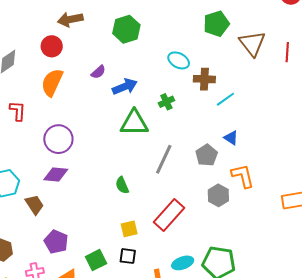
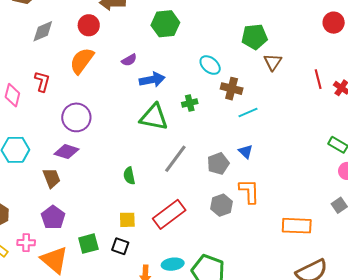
brown triangle: (252, 43) -> (273, 62), moved, size x0.7
red line: (287, 52) -> (318, 79), turned -30
brown trapezoid: (35, 205) -> (51, 178), moved

